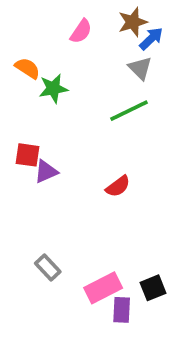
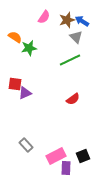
brown star: (133, 22) -> (67, 20), moved
blue arrow: (151, 39) -> (82, 21), turned -104
red semicircle: (118, 186) -> (73, 99), moved

